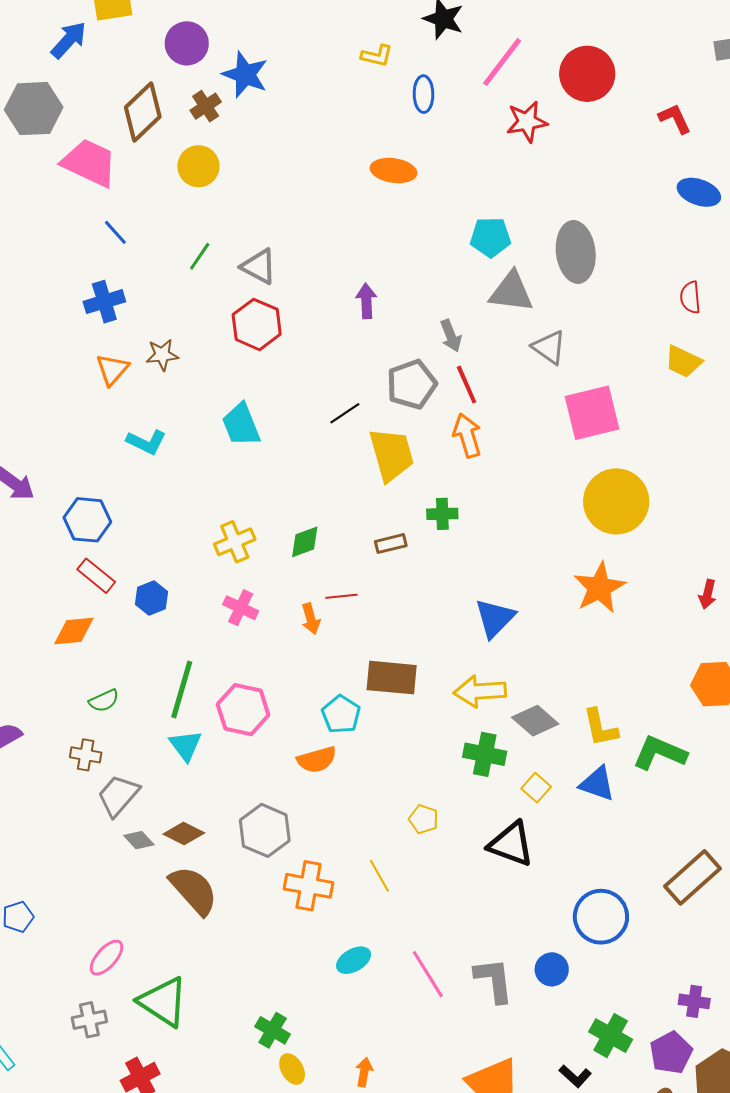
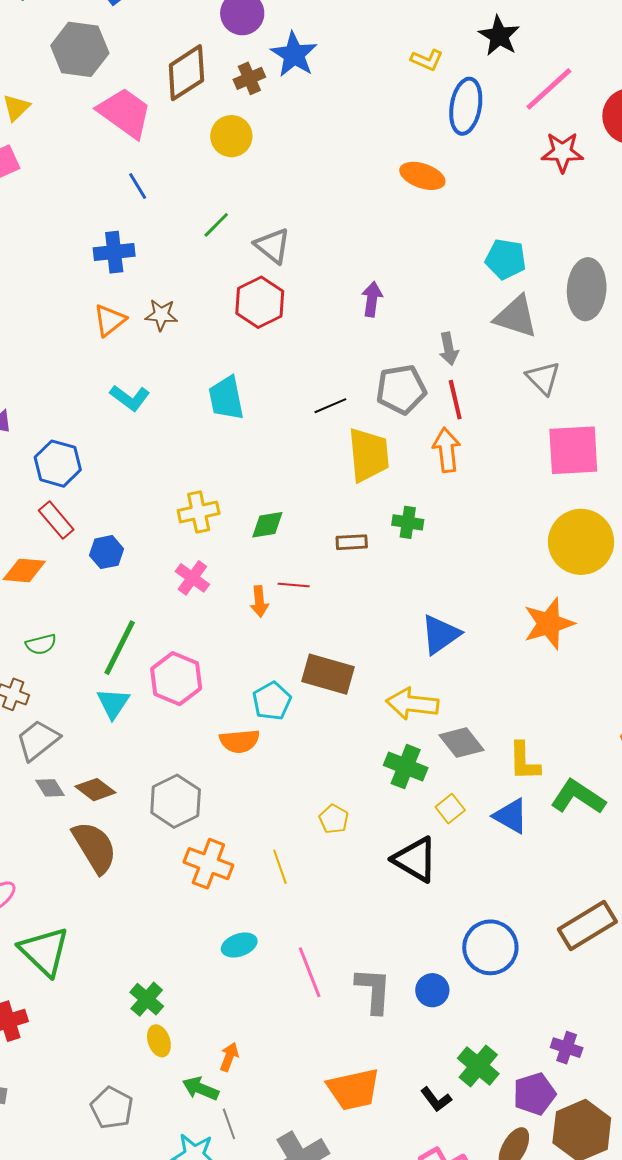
blue ellipse: (423, 94) -> (466, 106), size x1.5

